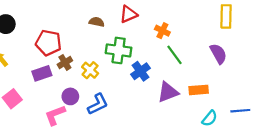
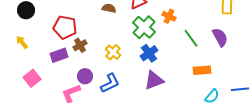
green cross: (119, 50) -> (144, 27), moved, turned 35
green line: (174, 55) -> (191, 38), moved
yellow cross: (90, 70) -> (113, 52), moved
purple triangle: (168, 92) -> (154, 80), moved

